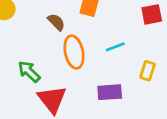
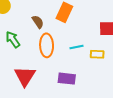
yellow rectangle: (148, 71) -> (97, 54), moved, turned 64
green arrow: (29, 72) -> (13, 39), moved

